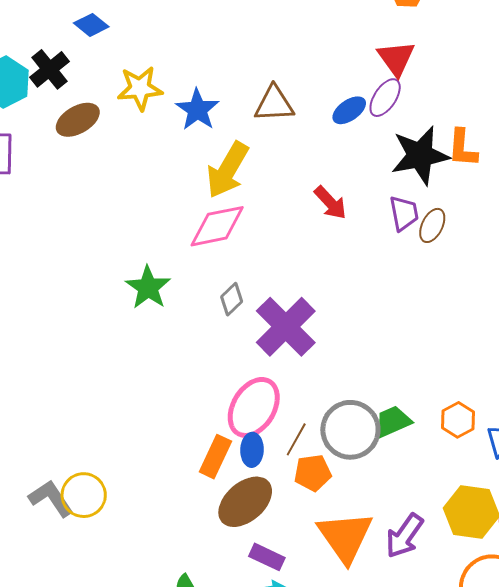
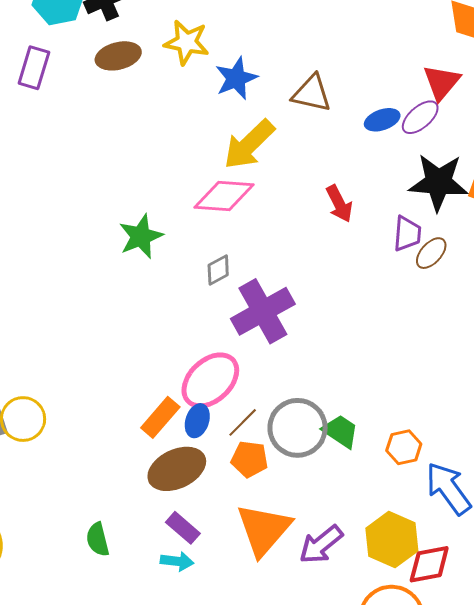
green trapezoid: (393, 421) -> (341, 431), turned 42

